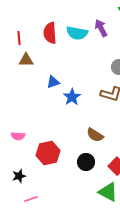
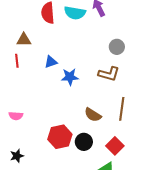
red line: (19, 38) -> (17, 61), moved
blue star: (72, 97) -> (70, 77), turned 30
red hexagon: (48, 153) -> (60, 137), moved

